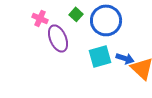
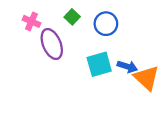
blue circle: (106, 20) -> (106, 24), size x0.7

